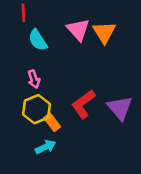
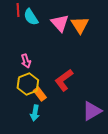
cyan semicircle: (38, 40) -> (31, 17), moved
purple triangle: (120, 108) -> (92, 111), moved, turned 40
cyan arrow: (46, 147) -> (35, 113), turned 126

